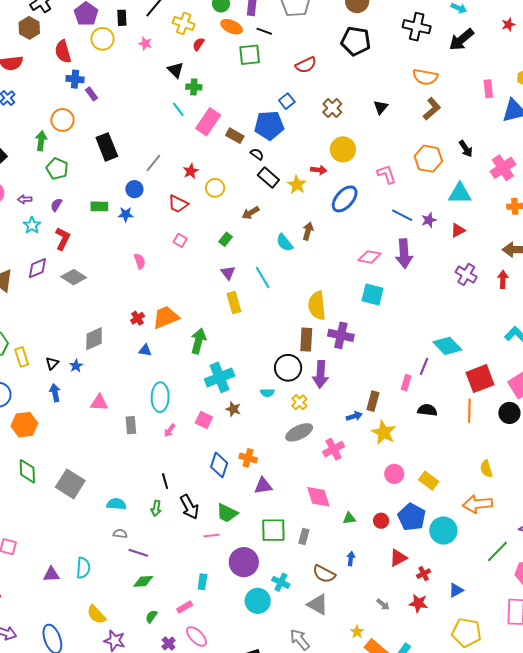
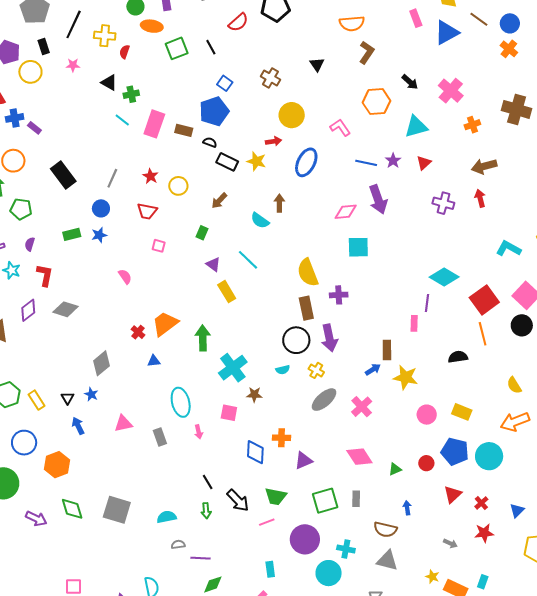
black line: (264, 31) -> (211, 47), moved, turned 56
red semicircle: (306, 65) -> (238, 22), moved
purple cross: (341, 335) -> (339, 295), size x0.7
black semicircle: (427, 410) -> (458, 357), moved
pink arrow: (170, 430) -> (199, 432), turned -32

